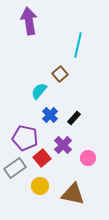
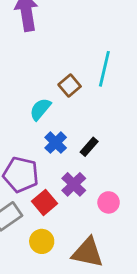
cyan line: (78, 45) -> (104, 69), moved

